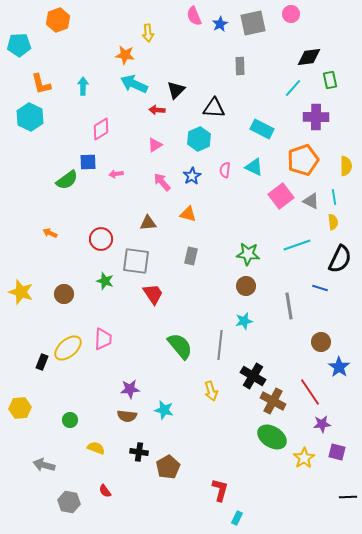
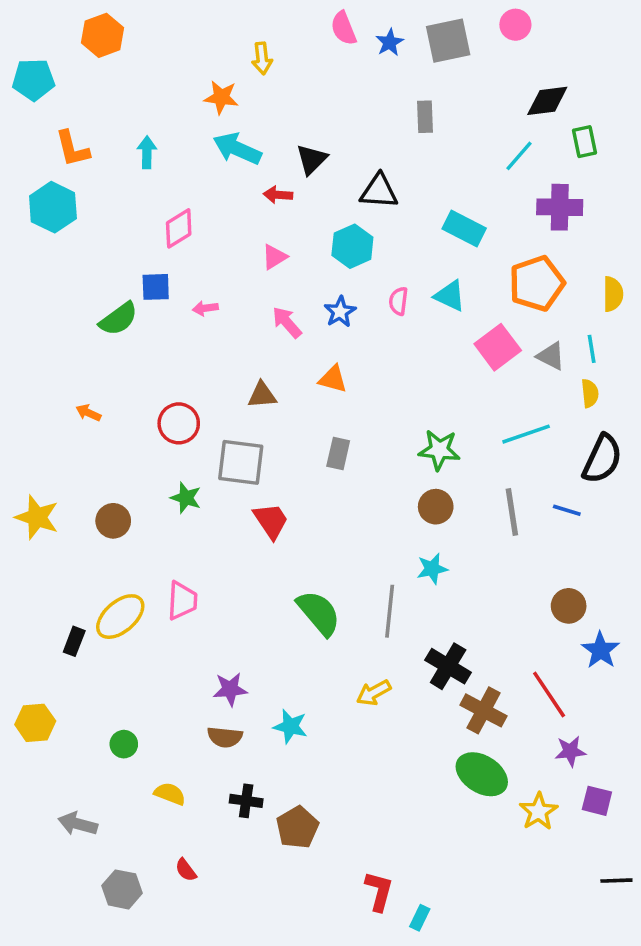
gray line: (289, 306) -> (512, 512), moved
yellow arrow: (211, 391) -> (374, 693), turned 78
red L-shape: (220, 490) -> (379, 891), moved

